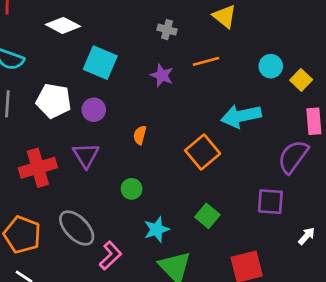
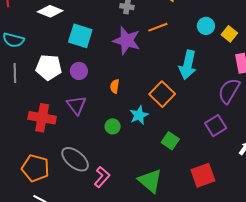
purple star: (162, 75) -> (127, 41), size x1.6
cyan arrow: (241, 116) -> (188, 65), turned -60
red cross: (38, 168) -> (42, 118), turned 32
purple square: (270, 202) -> (216, 126), turned -30
cyan star: (157, 229) -> (139, 115), moved

